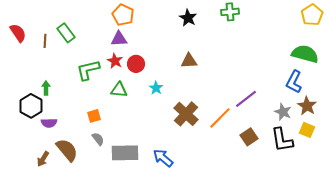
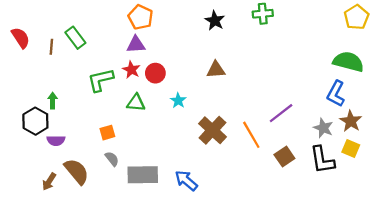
orange line: (220, 118) -> (251, 135), turned -75

